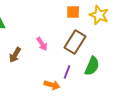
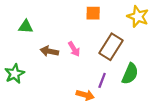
orange square: (73, 12) -> (93, 13), moved
brown arrow: (15, 55) -> (49, 51), moved, turned 70

